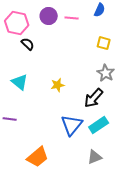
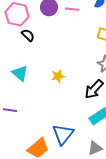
blue triangle: (72, 125) -> (63, 134), moved

